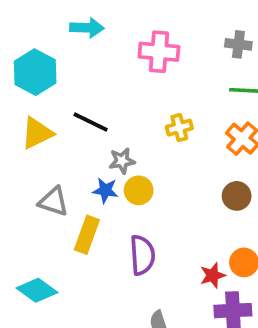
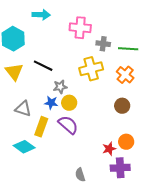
gray cross: (238, 44) -> (103, 44), moved
yellow cross: (179, 128) -> (91, 69), size x1.6
yellow triangle: (37, 133) -> (14, 72), turned -42
purple semicircle: (142, 255) -> (68, 125), moved, turned -45
cyan diamond: (37, 290) -> (24, 147), moved

